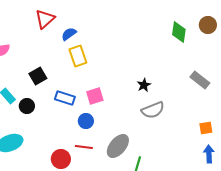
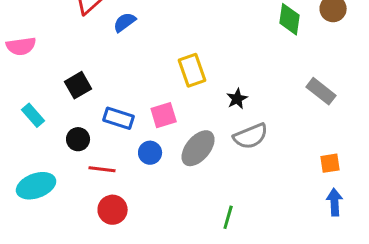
yellow rectangle: (78, 56) -> (192, 70), moved
black circle: (27, 106) -> (78, 139), moved
gray ellipse: (118, 146) -> (198, 148), moved
red line: (84, 147) -> (102, 169), moved

